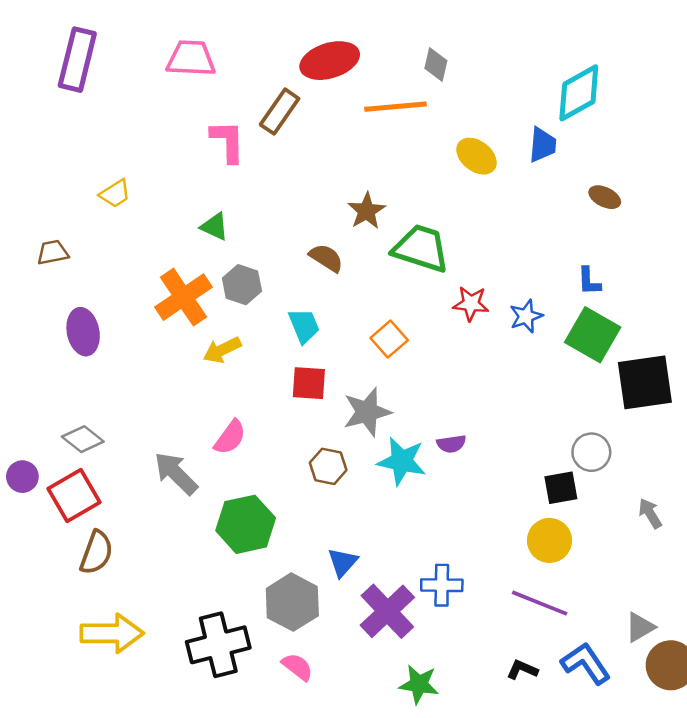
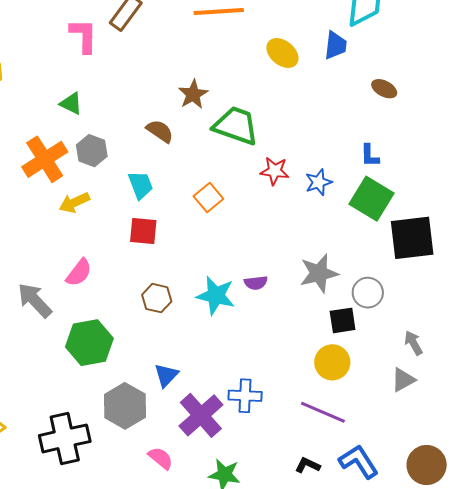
gray star: (367, 412) -> (319, 273), moved
gray triangle: (640, 627) -> (403, 380), moved
pink semicircle: (297, 667) -> (161, 458), moved

